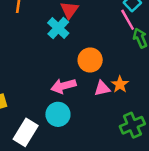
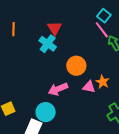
pink triangle: (102, 88) -> (89, 87), turned 32
cyan circle: (58, 114) -> (46, 112), moved

